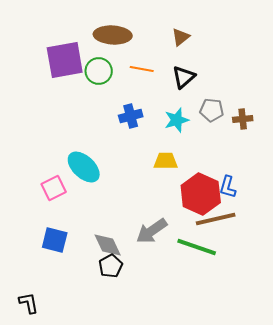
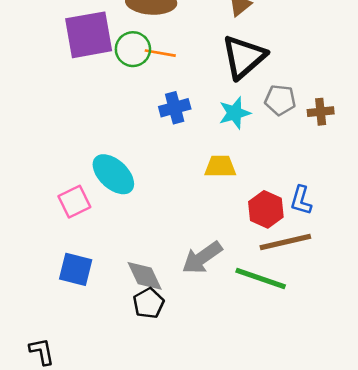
orange line: (142, 69) -> (160, 53), moved
black triangle: (184, 77) -> (244, 57), size x1.5
red hexagon: (201, 194) -> (266, 209), size x0.7

